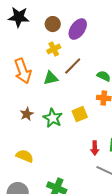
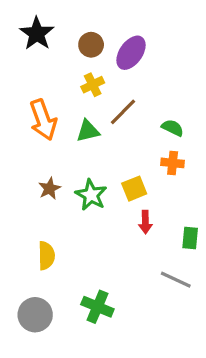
black star: (19, 17) -> (37, 34), turned 30
red arrow: (95, 148) -> (145, 222), moved
yellow semicircle: (25, 156) -> (46, 256), turned 66

